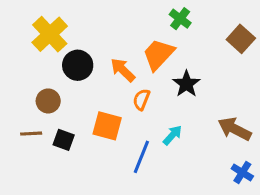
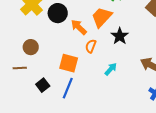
black circle: (78, 65) -> (58, 13), moved
black square: (64, 140) -> (43, 85), moved, turned 32
blue line: (141, 157) -> (68, 88), moved

